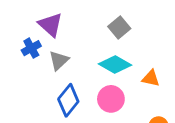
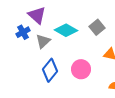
gray square: (119, 27) -> (97, 27), moved
cyan diamond: (115, 65) -> (66, 30), moved

